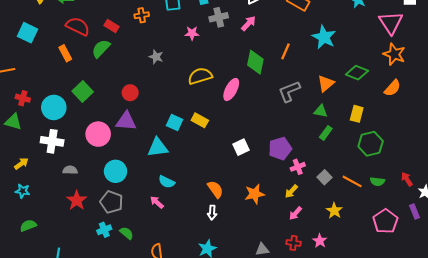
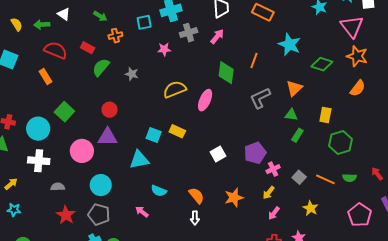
green semicircle: (101, 49) -> (101, 67), moved
green diamond: (357, 73) -> (322, 64), moved
cyan semicircle: (167, 182) -> (159, 191), moved

